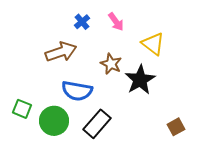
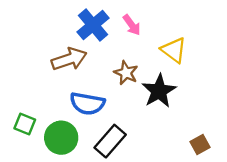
blue cross: (82, 22) -> (93, 25), size x1.8

